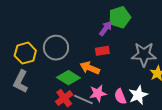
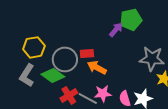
gray circle: (56, 48) -> (65, 59), moved
red rectangle: (102, 51) -> (87, 54), moved
green diamond: (68, 78) -> (53, 75), moved

